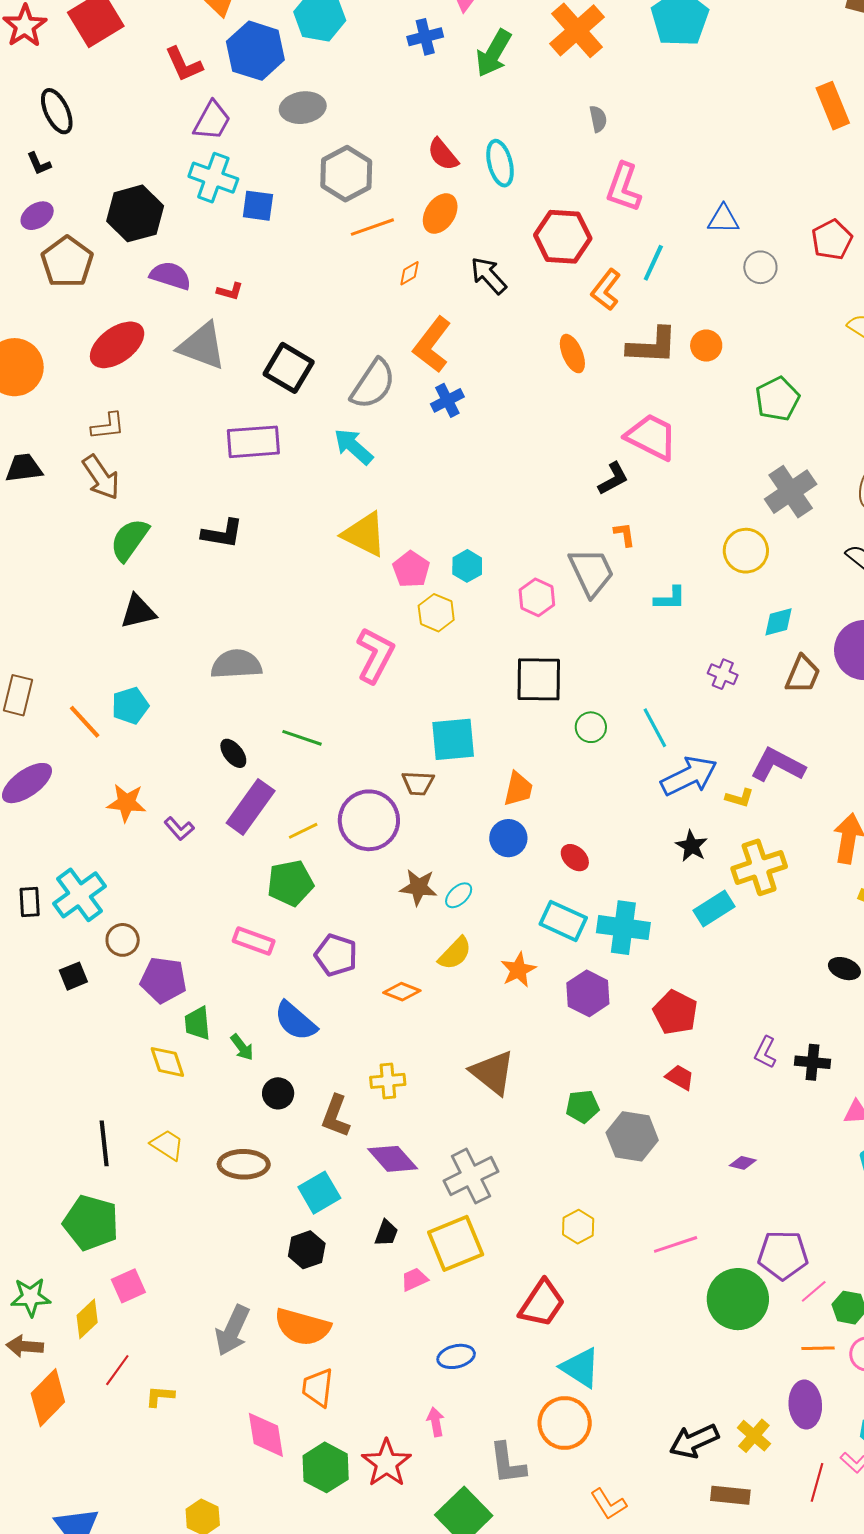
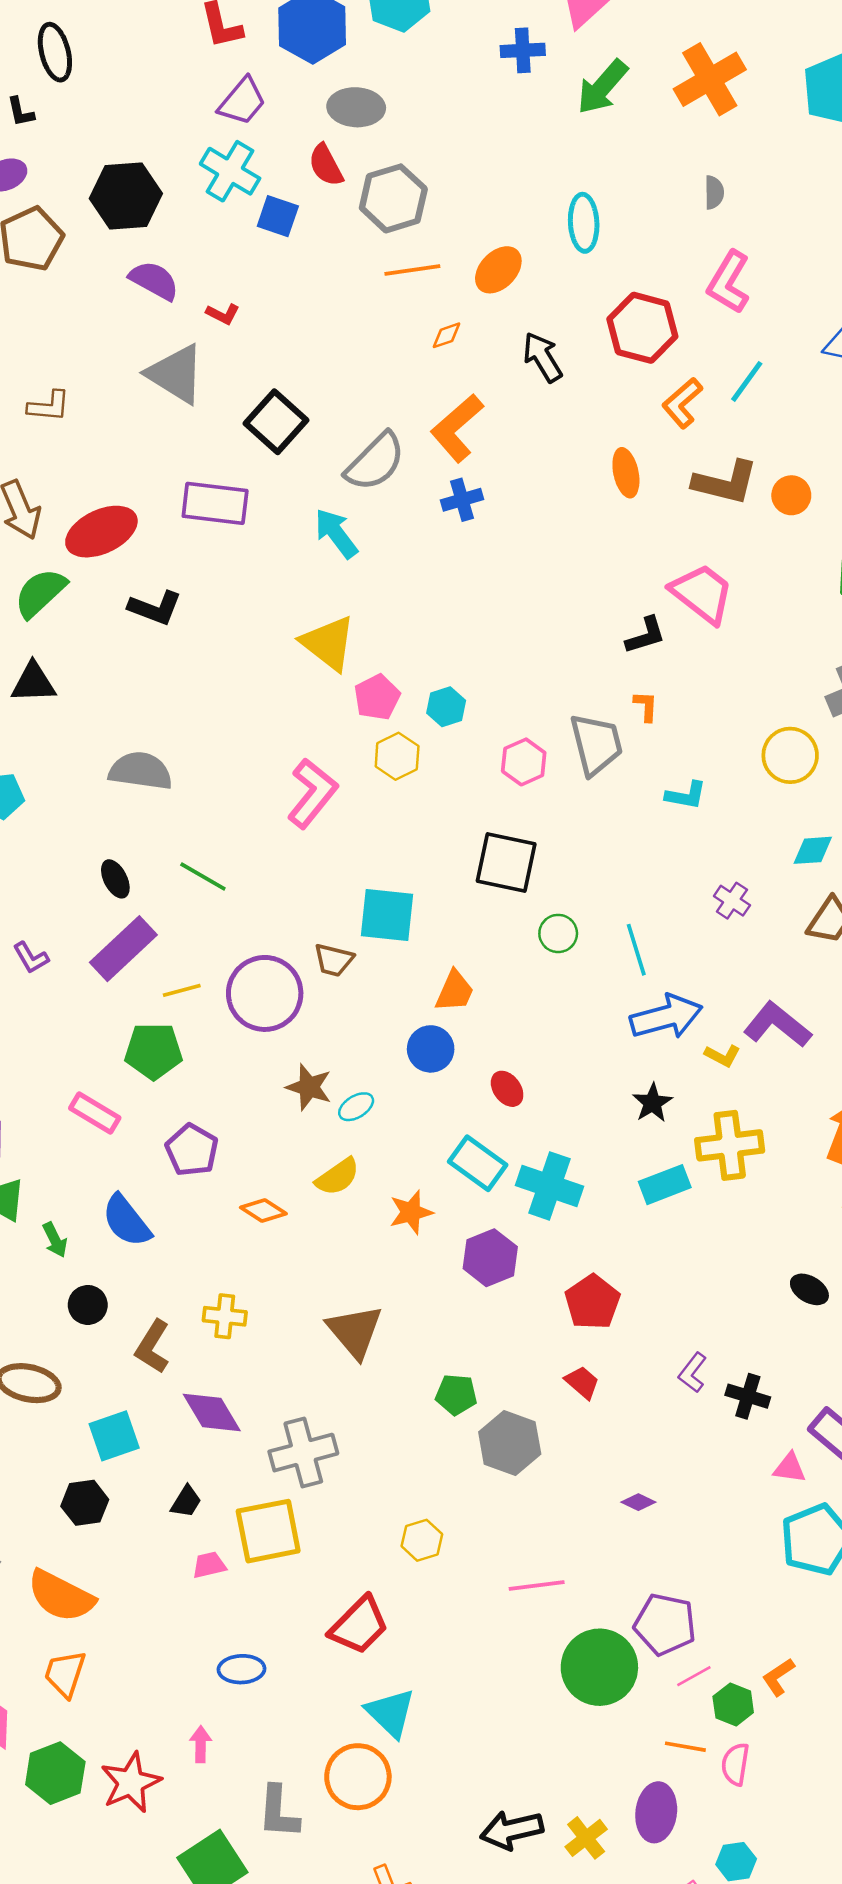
red semicircle: (443, 154) -> (326, 165), moved
red ellipse: (117, 345) -> (101, 532), moved
brown L-shape: (108, 426) -> (49, 406), moved

